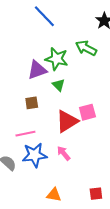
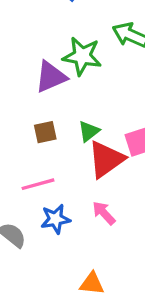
green triangle: (58, 85) -> (89, 131), moved, turned 40
blue star: (35, 155) -> (55, 219), size x0.7

